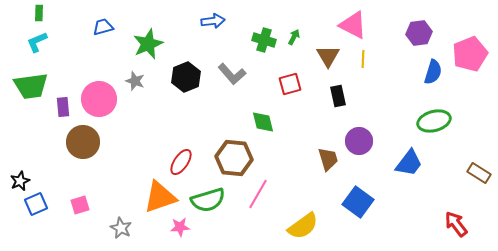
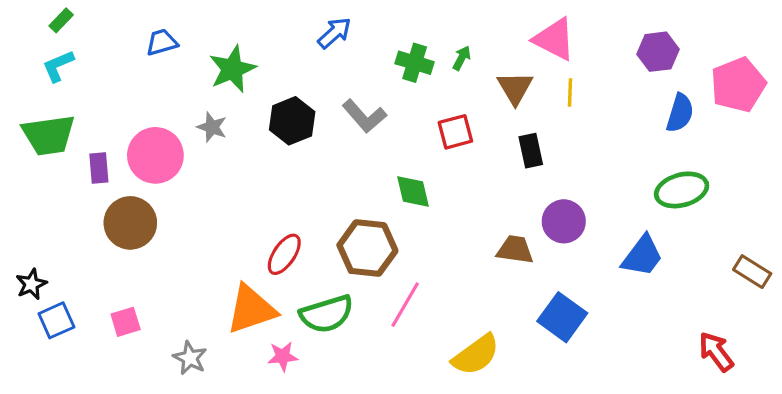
green rectangle: (39, 13) -> (61, 20), turned 42
blue arrow: (213, 21) -> (334, 33), turned -35
brown trapezoid: (328, 159) -> (515, 250), turned -65

